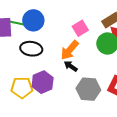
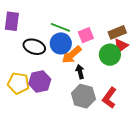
blue circle: (33, 20) -> (61, 43), moved
green line: (18, 23) -> (60, 27), moved
black arrow: (71, 66) -> (80, 72), moved, turned 32

